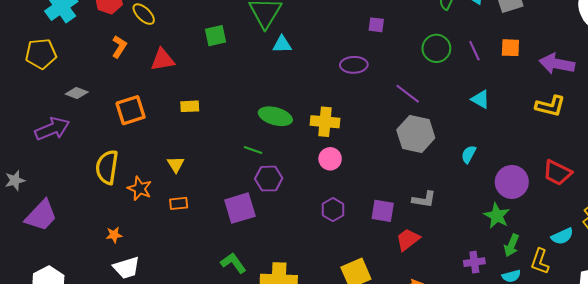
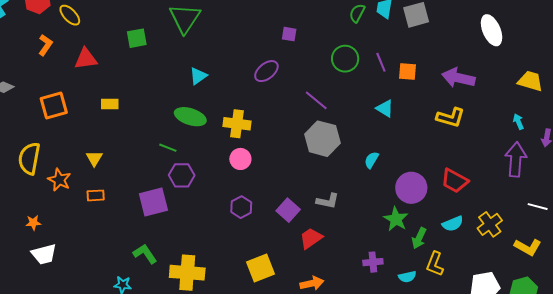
cyan triangle: (282, 44) -> (198, 76), moved, turned -36
orange square: (510, 48) -> (408, 71), moved
purple ellipse: (354, 65) -> (266, 71), turned -40
purple square: (383, 211) -> (288, 210), turned 30
cyan semicircle: (562, 236) -> (453, 224), moved
green arrow: (511, 245) -> (419, 238), moved

